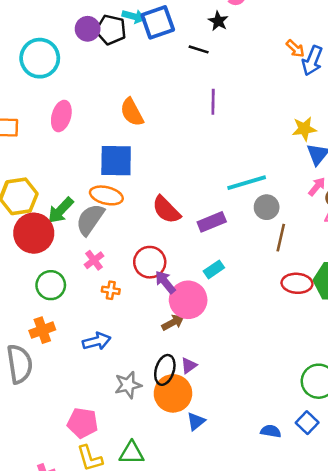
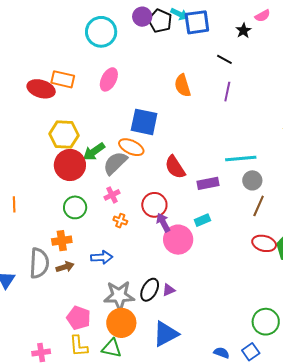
black line: (199, 49) -> (224, 59), moved
orange semicircle: (132, 112) -> (183, 85), moved
brown arrow: (173, 322) -> (65, 267), moved
gray star: (128, 385) -> (119, 296), size x1.4
orange circle: (173, 393) -> (121, 323), moved
blue triangle: (196, 421) -> (166, 334), size x1.8

